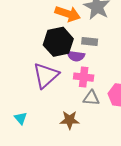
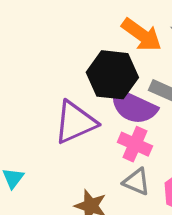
purple semicircle: (76, 56) -> (133, 107), size x1.6

